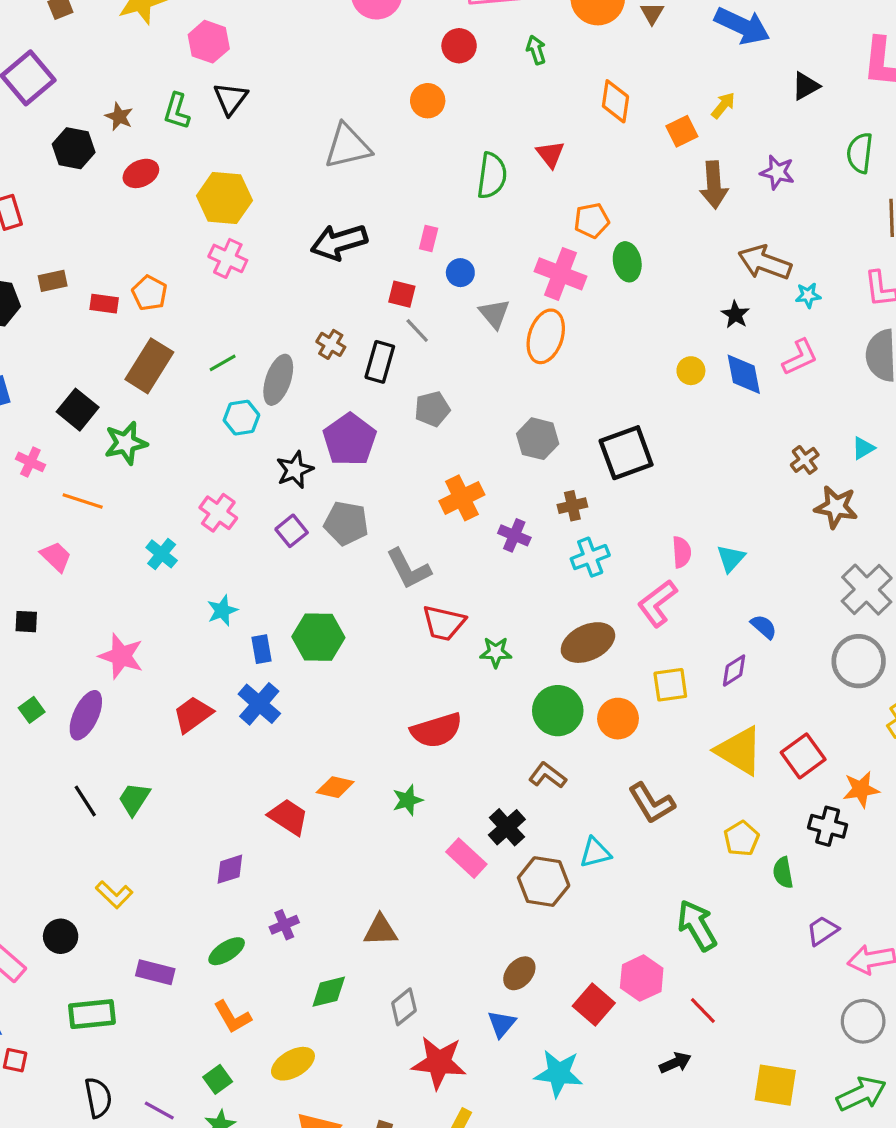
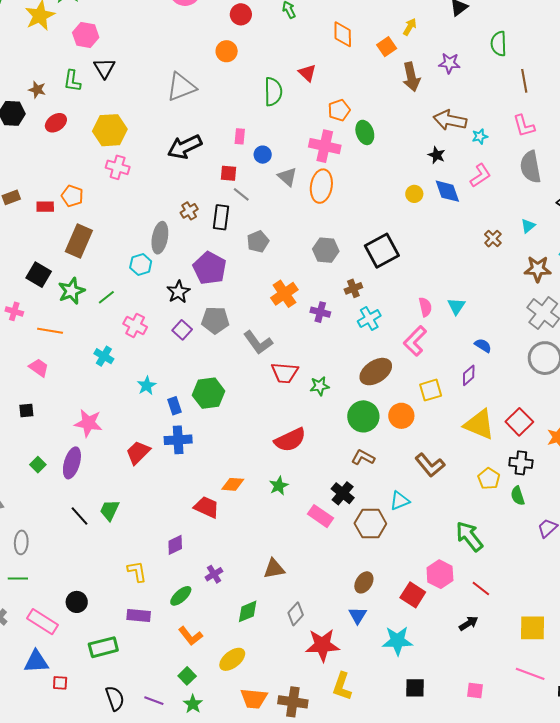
brown cross: (331, 344) -> (189, 211), turned 36
green line: (223, 363) -> (106, 297), moved
brown star: (836, 507) -> (538, 269), moved
blue cross: (259, 704) -> (178, 440), turned -36
black cross: (828, 826) -> (521, 463), moved
yellow L-shape: (114, 895) -> (137, 571), moved, turned -135

